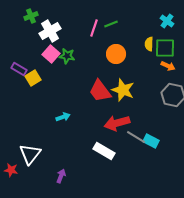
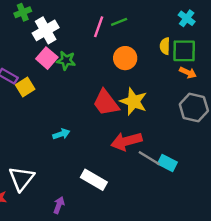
white rectangle: (104, 151) -> (94, 180), moved

